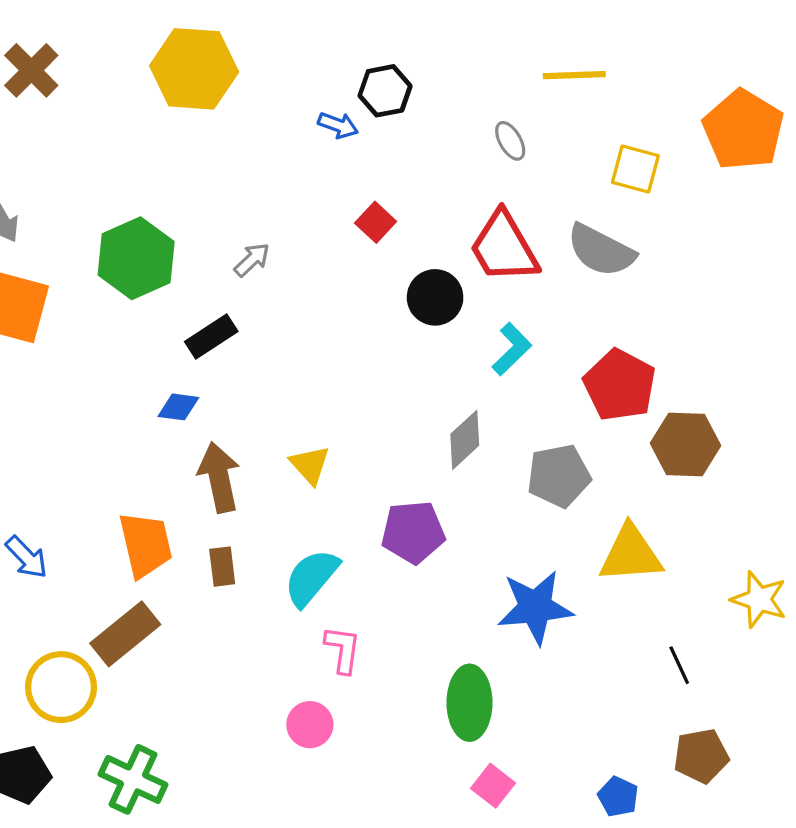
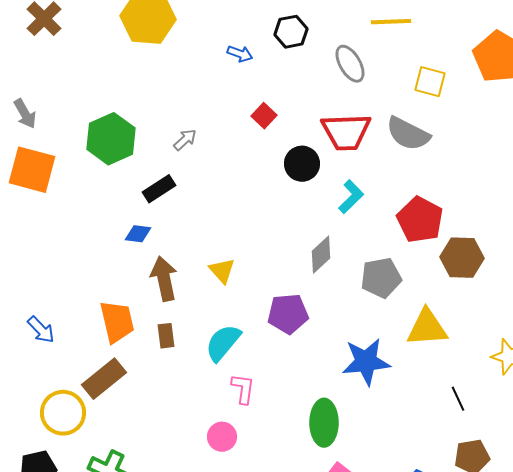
black hexagon: (385, 91) -> (291, 32), moved
gray ellipse: (510, 141) -> (350, 64), size x1.5
red trapezoid: (504, 247) -> (346, 132), turned -62

